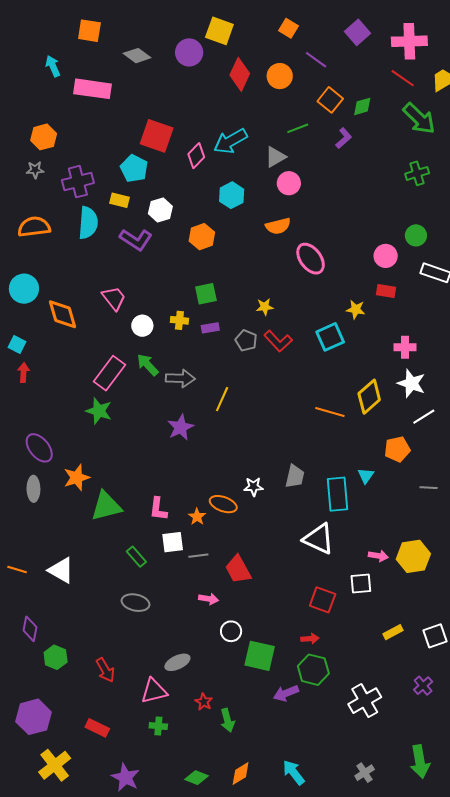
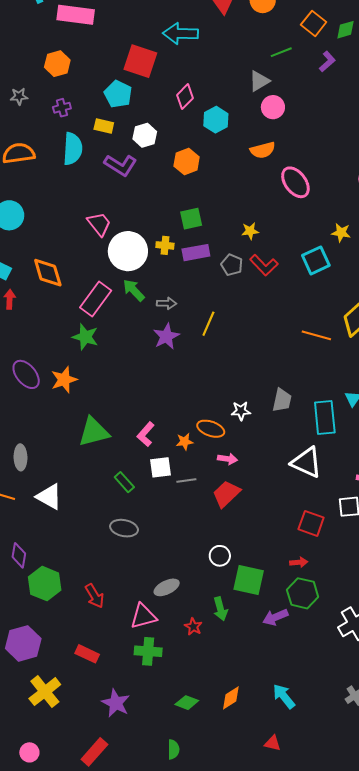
orange hexagon: (44, 137) -> (57, 64), moved
cyan arrow: (231, 141) -> (180, 33), moved, turned 32
pink diamond: (196, 156) -> (185, 97), moved
purple cross: (78, 182) -> (62, 108), size x0.6
orange diamond: (63, 314) -> (48, 273), moved
white circle: (142, 326) -> (128, 251), size x1.8
purple rectangle: (210, 328) -> (196, 253), size x1.5
gray arrow: (180, 378) -> (167, 303), size x0.7
purple star: (181, 427) -> (166, 336), moved
orange star: (77, 478) -> (64, 380), moved
gray ellipse: (33, 489) -> (21, 457), moved
pink L-shape: (158, 509) -> (146, 434), turned 35
orange star: (197, 517) -> (185, 442), turned 30
red trapezoid: (238, 569) -> (226, 494), turned 76
pink arrow: (209, 599) -> (227, 459), moved
green hexagon: (56, 657) -> (45, 584), size x1.4
green arrow: (227, 720) -> (220, 609), moved
green cross: (158, 726) -> (148, 651), size x1.5

